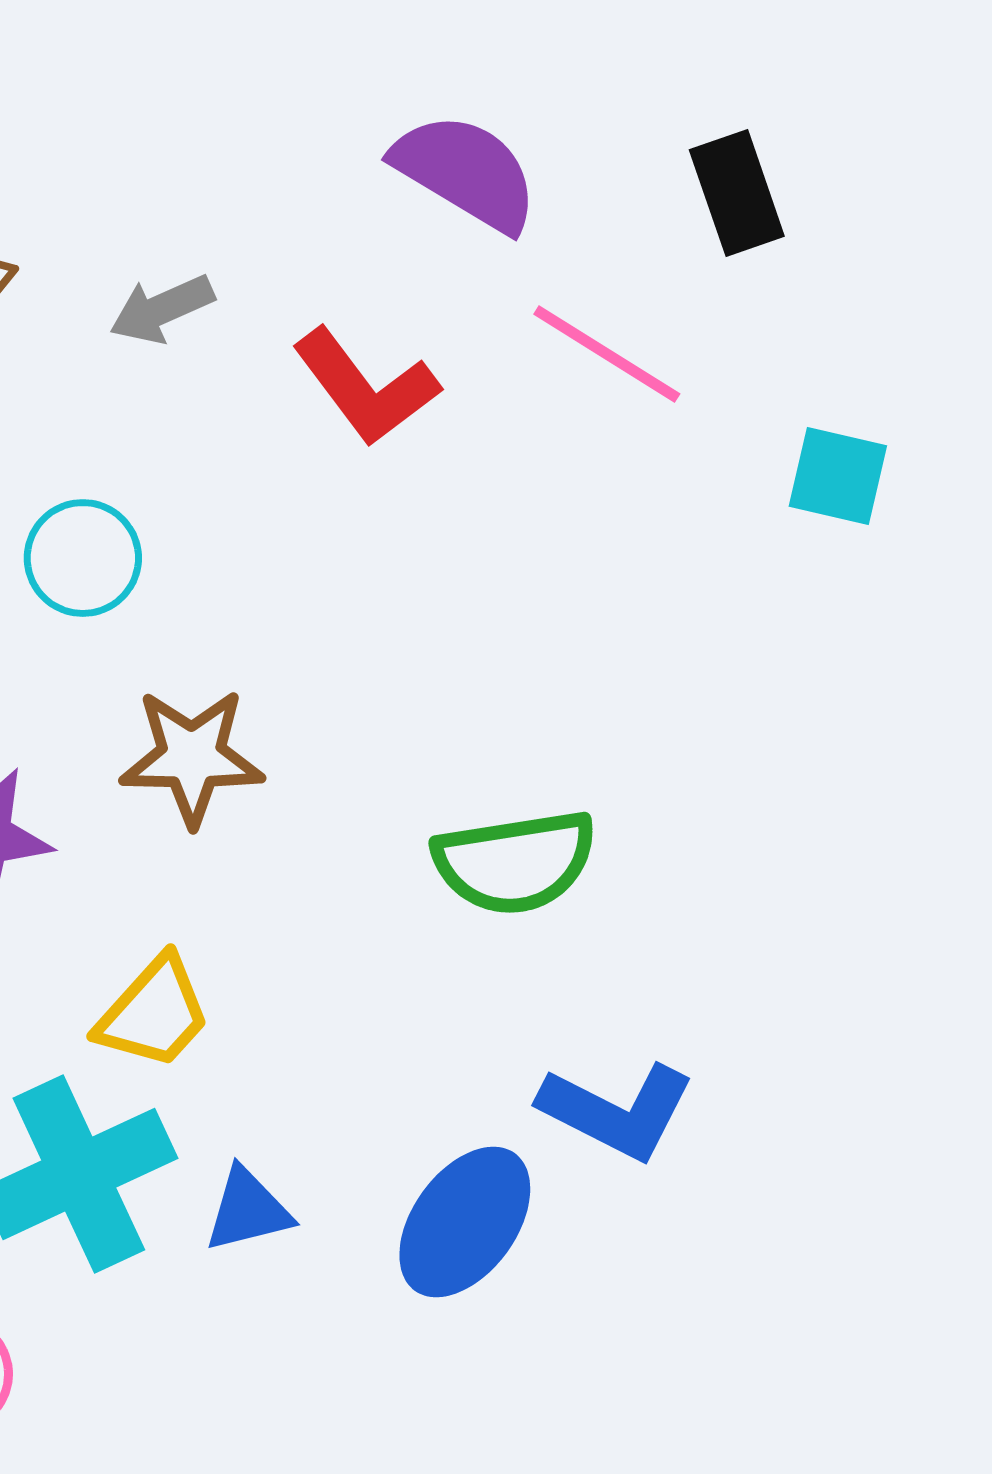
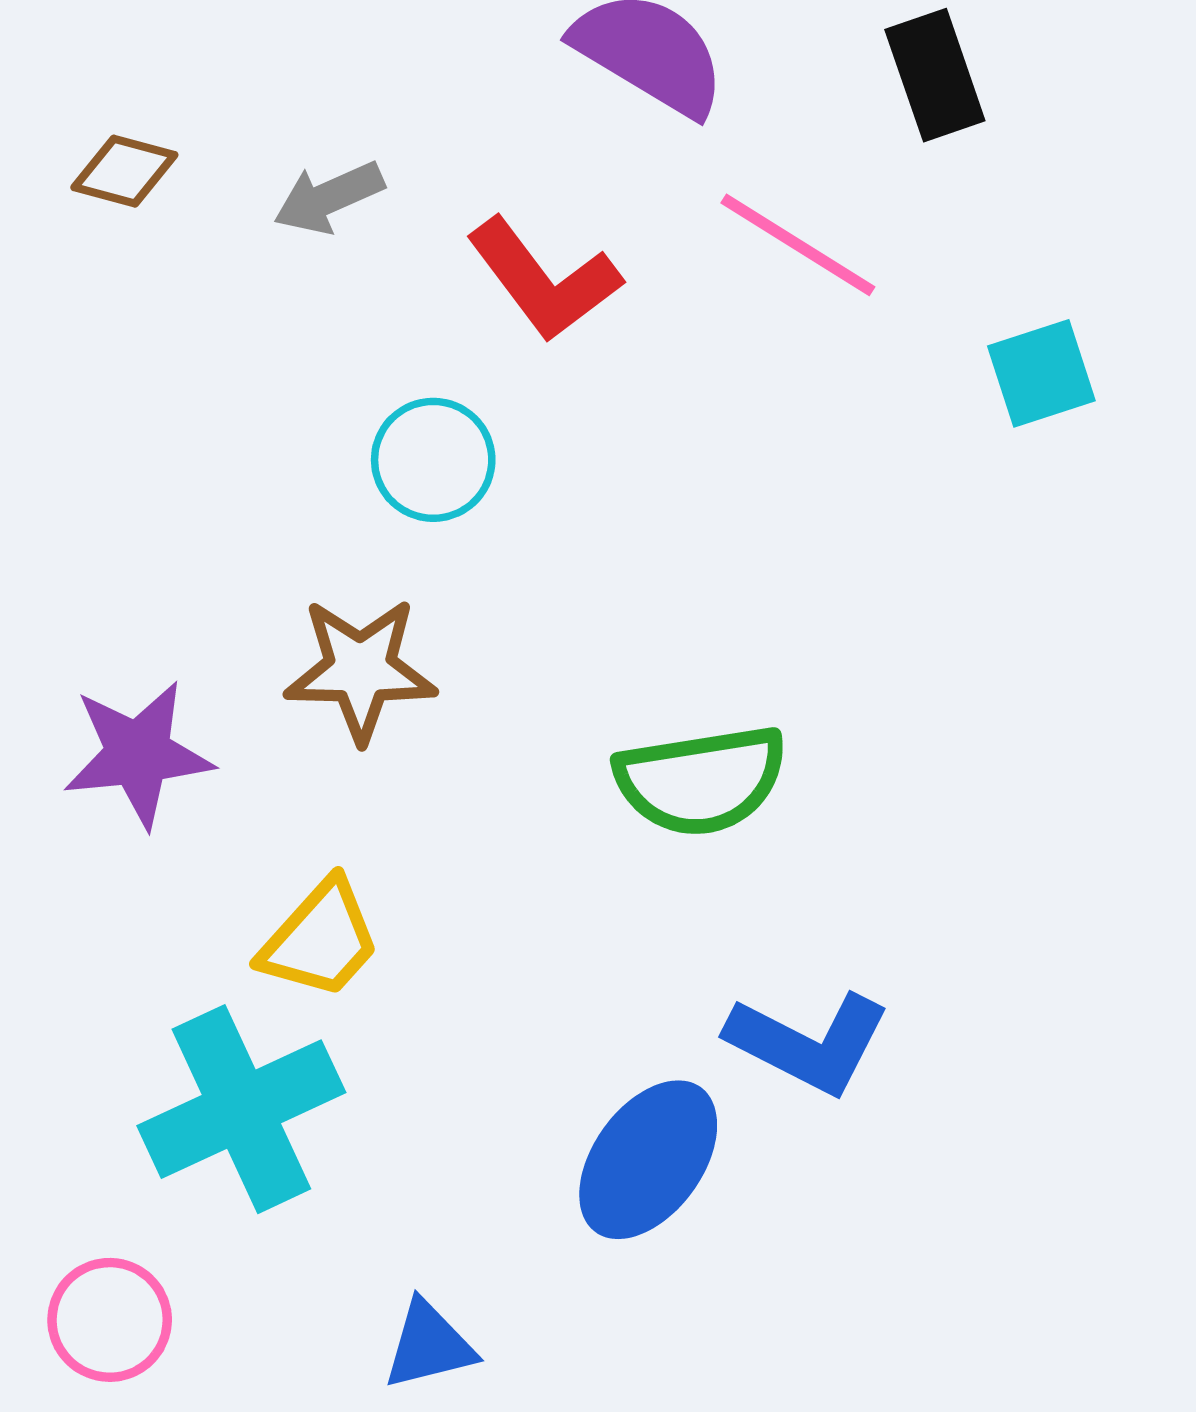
cyan square: (838, 476) -> (1041, 373), turned -31
cyan circle: (83, 558) -> (433, 460), moved
blue triangle: (248, 1210) -> (429, 1345), moved

